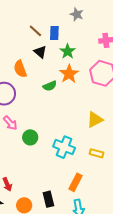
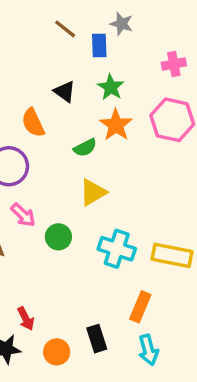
brown line: (35, 31) -> (65, 29), moved
blue rectangle: (54, 33) -> (99, 45), moved
yellow triangle: (95, 120) -> (93, 192), moved
yellow rectangle: (96, 153) -> (172, 255), size x1.6

